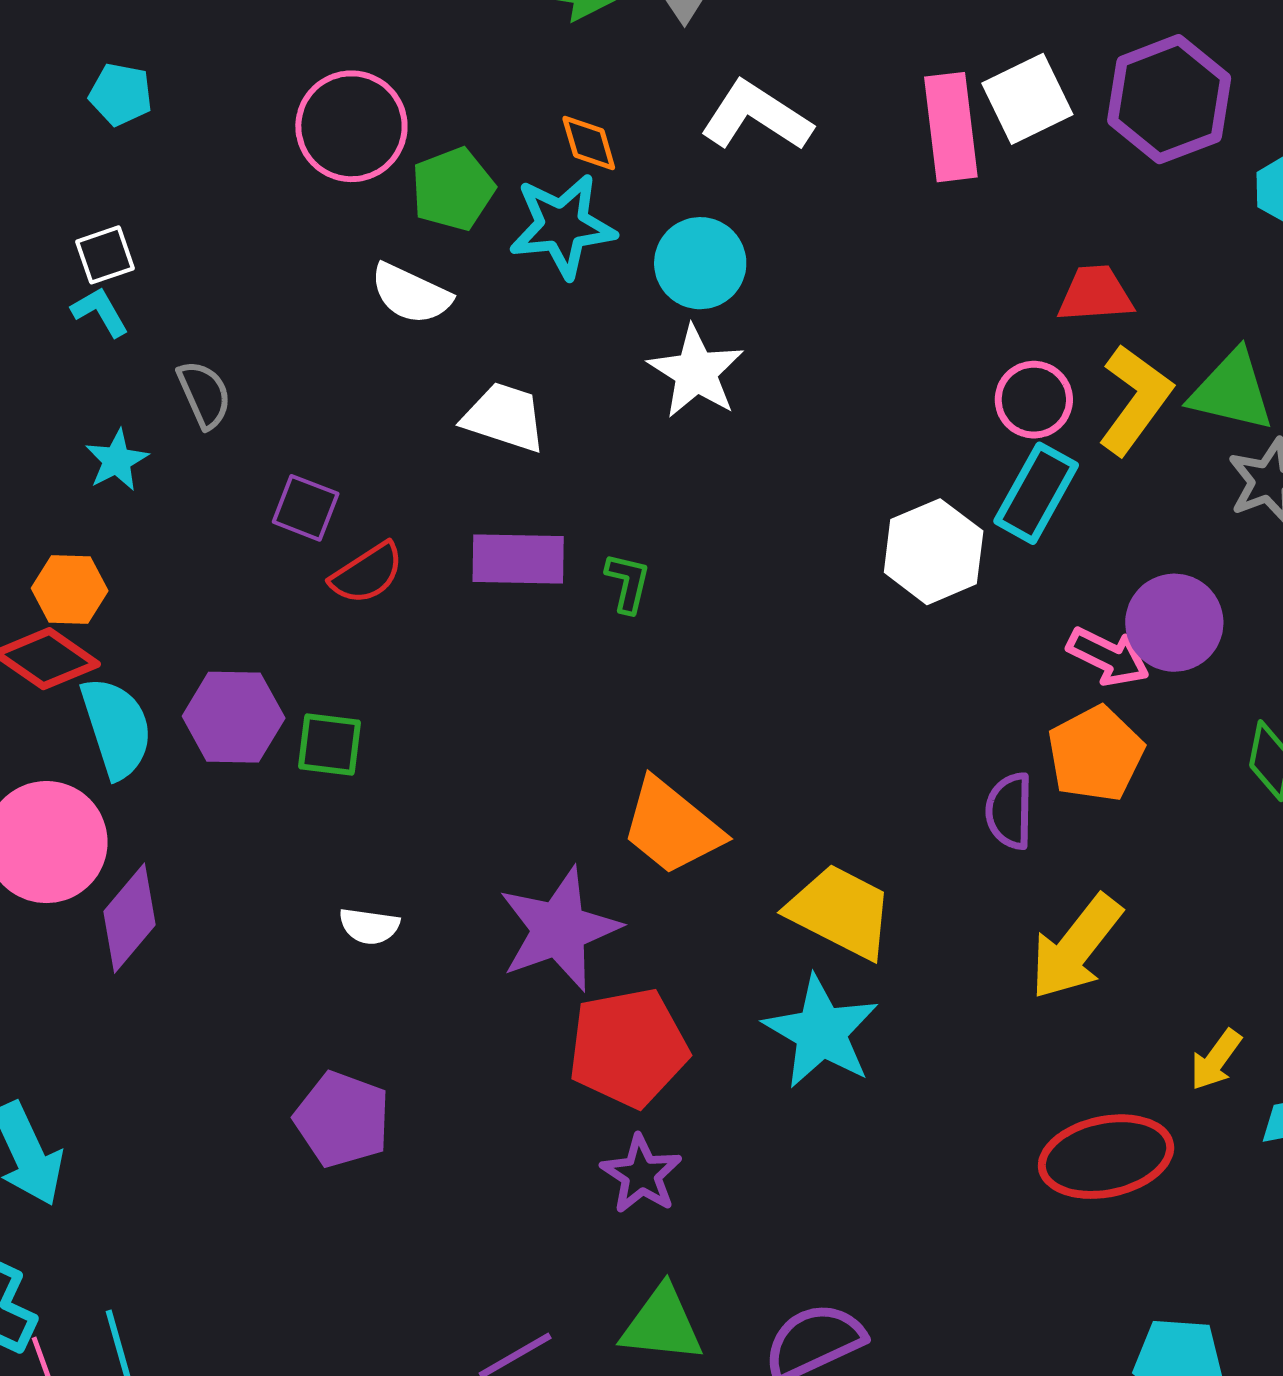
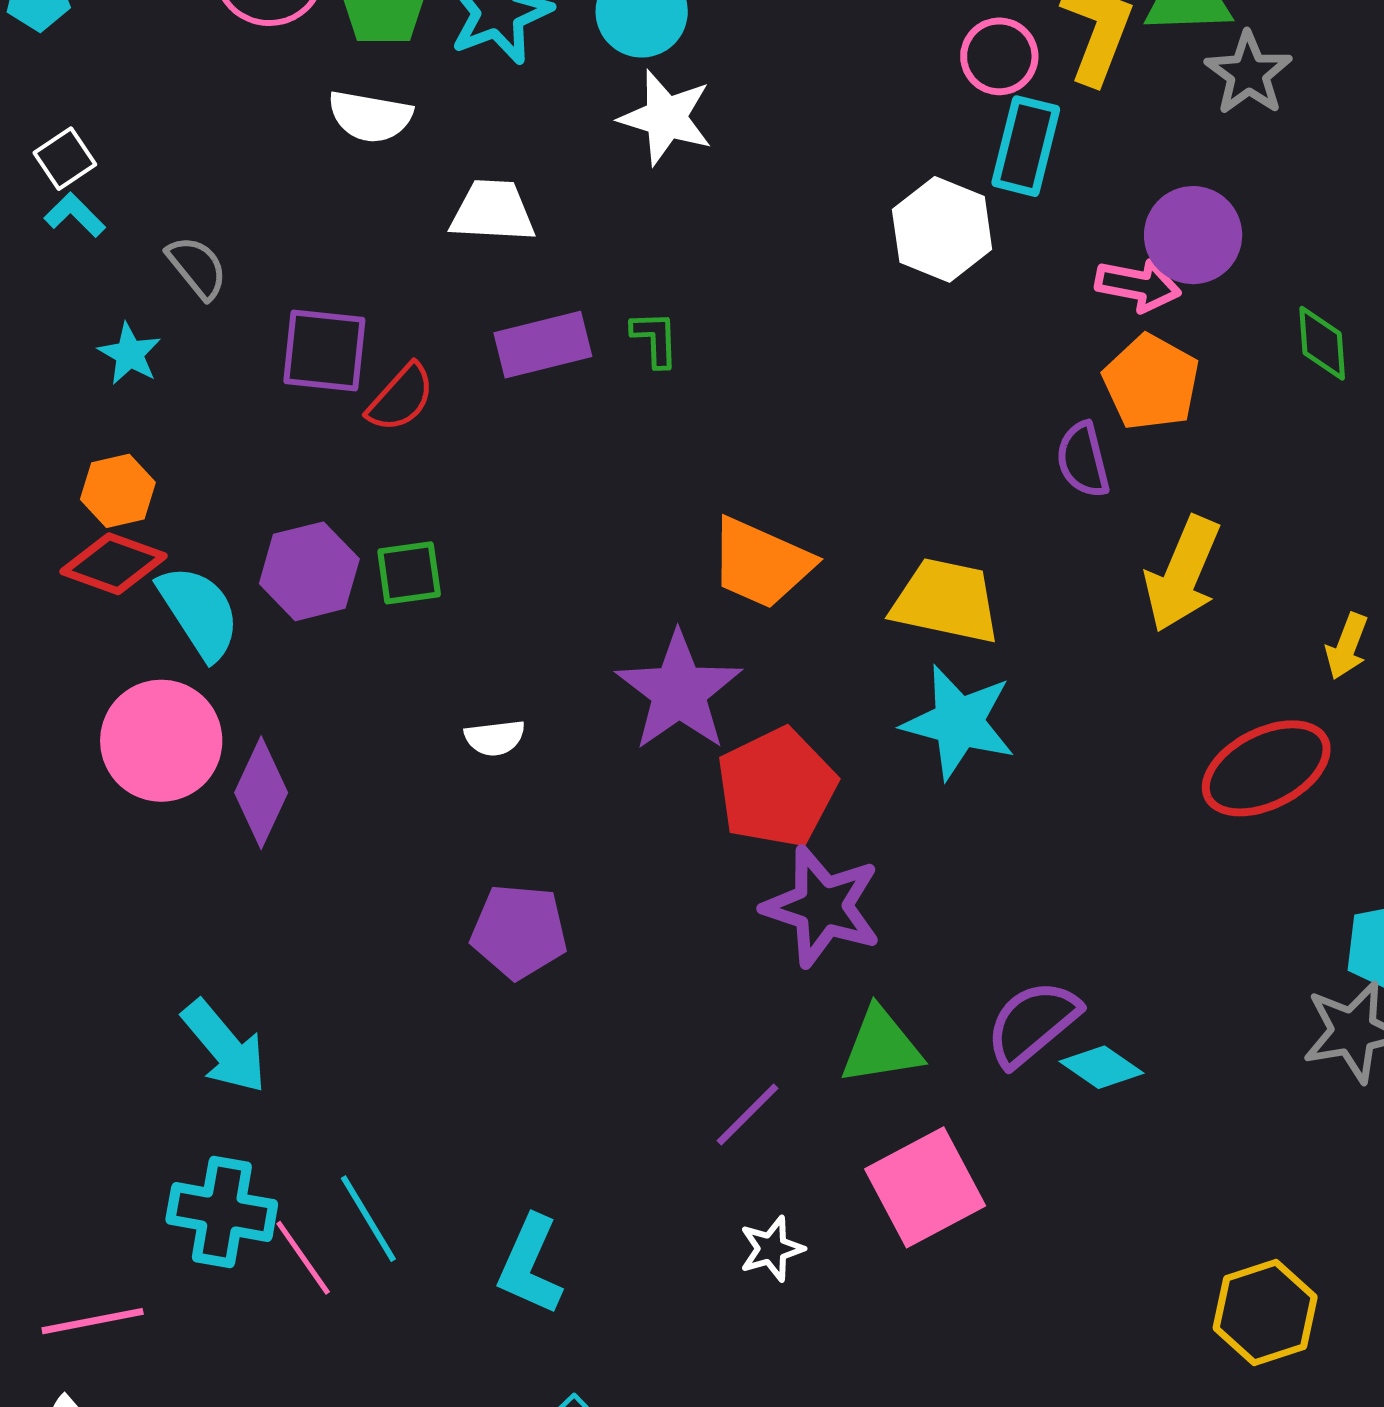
purple square: (306, 508) -> (324, 351), size x1.4
purple star: (641, 1174) -> (822, 907), size x1.5

